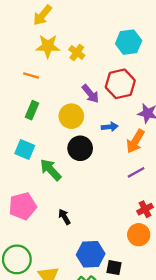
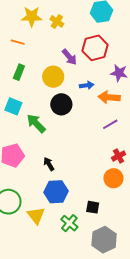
orange arrow: (135, 141) -> (109, 97), turned 65
blue hexagon: (91, 254) -> (56, 192), moved

